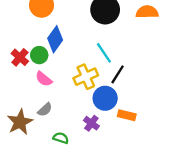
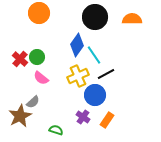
blue diamond: (55, 39) -> (77, 45), moved
black line: (118, 74) -> (106, 74), turned 30
gray semicircle: (45, 110) -> (33, 102), moved
orange rectangle: (127, 115) -> (107, 120), moved, turned -70

